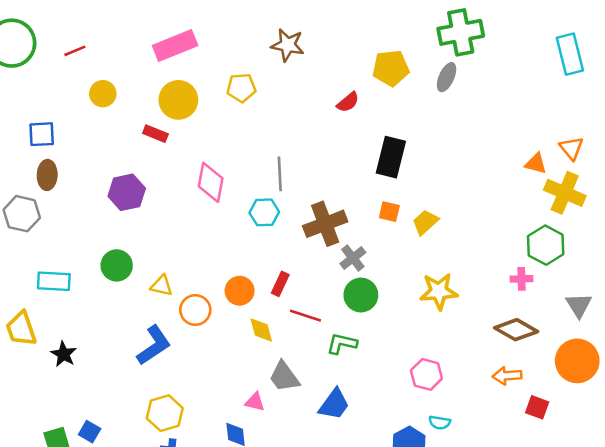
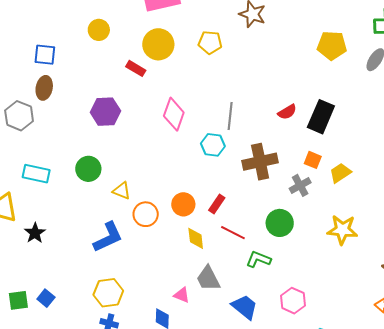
red semicircle: (348, 102) -> (287, 112), moved
gray cross: (353, 258) -> (300, 185), moved
pink hexagon: (426, 374) -> (293, 301), moved
blue trapezoid: (334, 404) -> (245, 307), turned -96

